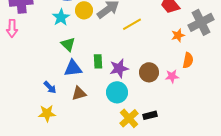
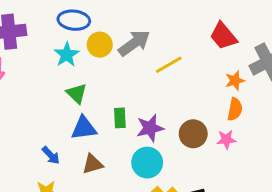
orange semicircle: (188, 60) -> (235, 109), moved

